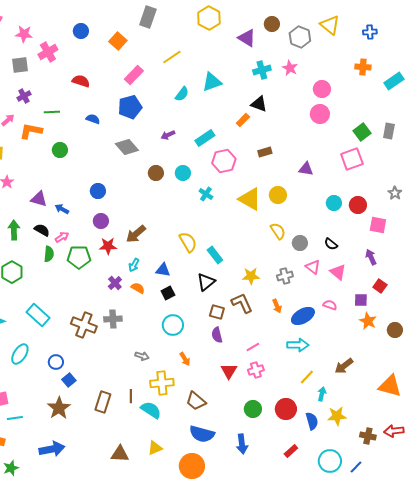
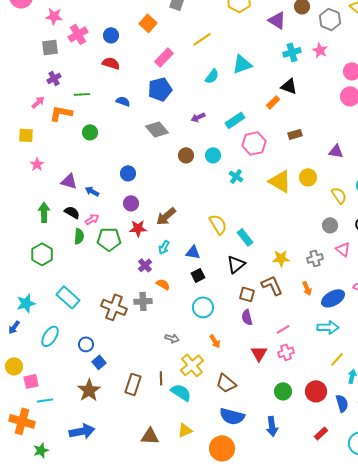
blue circle: (81, 31) -> (111, 35), moved
yellow semicircle: (278, 231) -> (339, 195), moved
orange semicircle: (138, 288) -> (163, 284), moved
yellow cross: (162, 383) -> (192, 365), turned -35

